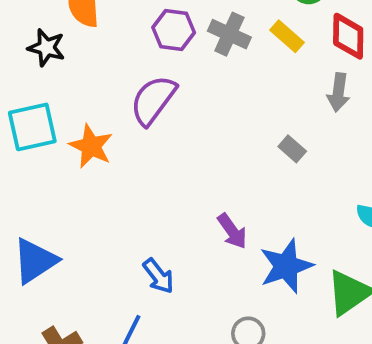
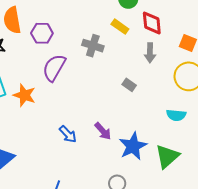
purple hexagon: (174, 30) -> (42, 33), moved
gray cross: (229, 34) -> (93, 46), moved
blue arrow: (158, 276) -> (68, 134), moved

